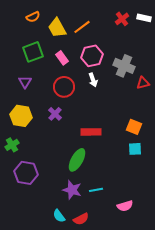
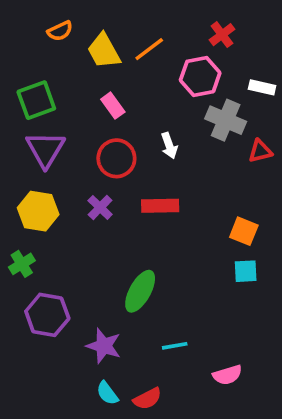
white rectangle: (144, 18) -> (262, 87), moved
green square: (33, 52) -> (36, 100), moved
pink hexagon: (92, 56) -> (200, 76), moved
purple triangle: (25, 82) -> (45, 149), size x1.6
red rectangle: (91, 132) -> (160, 206), moved
purple star: (72, 190) -> (104, 346), moved

